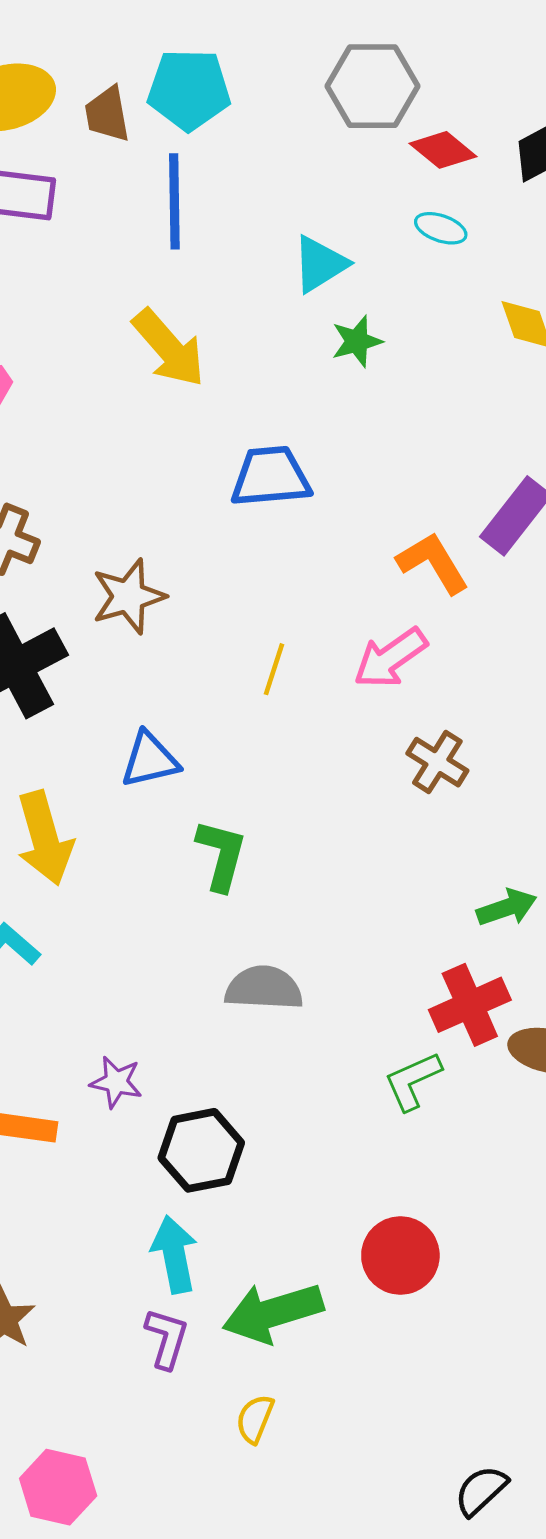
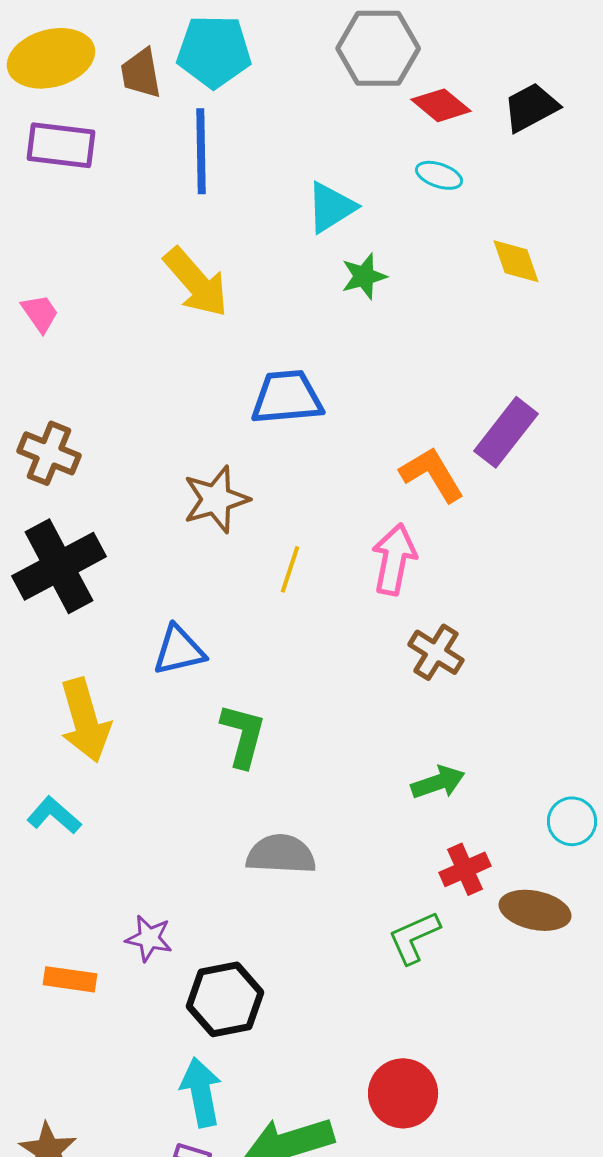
brown star: (129, 596) -> (216, 499), moved
pink arrow: (390, 658) -> (394, 559), turned 136
green arrow: (507, 908) -> (438, 782), moved
red cross: (470, 1005) -> (465, 869), size x0.7

